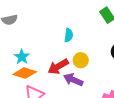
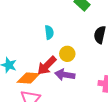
orange diamond: (25, 73) -> (28, 78), moved

